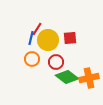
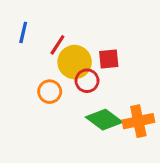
blue line: (31, 38) -> (23, 32), moved
red circle: (56, 62) -> (87, 81), moved

